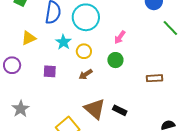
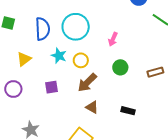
green circle: (115, 60) -> (120, 67), moved
brown arrow: (86, 74) -> (87, 83), size x1.5
brown triangle: (95, 109) -> (92, 107), moved, size x0.6

